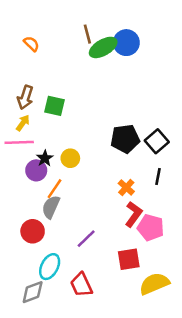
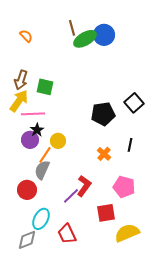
yellow arrow: (23, 123) -> (19, 101), size x1.6
black square: (157, 141) -> (134, 103), moved
pink line: (19, 142) -> (33, 114), moved
yellow circle: (70, 158) -> (58, 141), moved
red L-shape: (134, 214) -> (84, 186), moved

